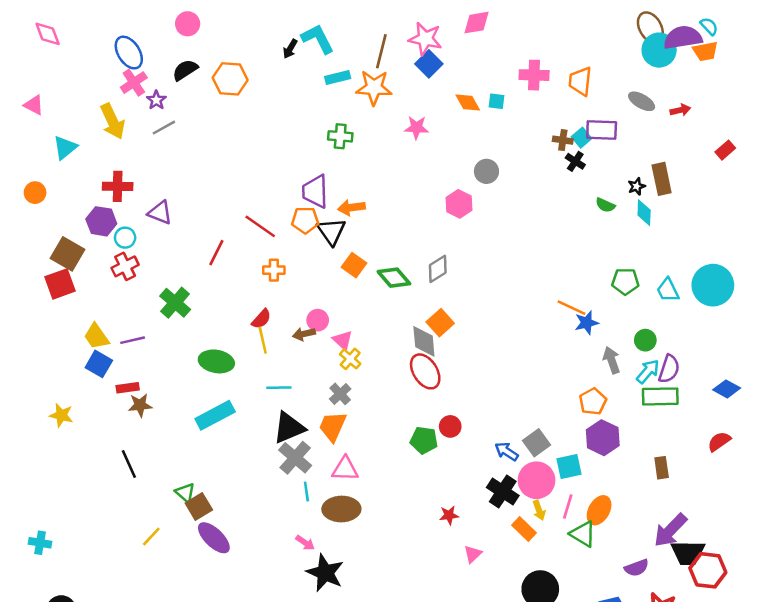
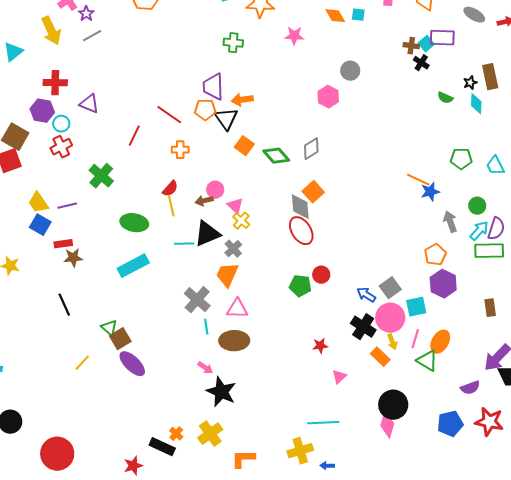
black triangle: (289, 428) -> (207, 234), moved

